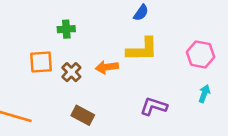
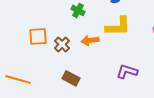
green cross: (66, 29) -> (78, 10), moved, turned 32

